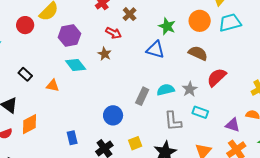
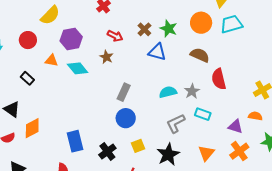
brown cross: (130, 14) -> (144, 29), moved
red circle: (25, 25) -> (28, 40), moved
red semicircle: (217, 77) -> (219, 79), turned -60
orange triangle: (53, 86) -> (51, 60), moved
gray rectangle: (142, 96) -> (124, 92), moved
blue circle: (113, 115) -> (126, 118), moved
gray L-shape: (173, 121) -> (176, 123), turned 70
blue rectangle: (72, 138) -> (75, 141), size x1.5

